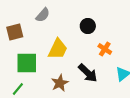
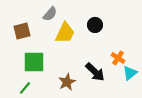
yellow trapezoid: (58, 49) -> (65, 33), moved
orange cross: (105, 49) -> (118, 58), moved

